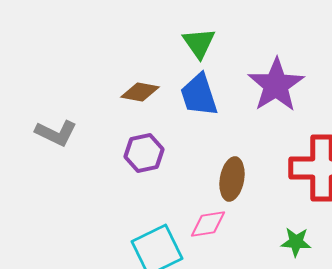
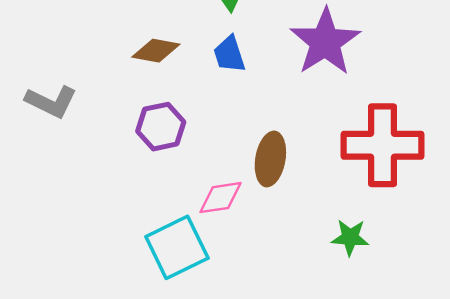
blue trapezoid: (199, 95) -> (229, 54), size x0.7
pink diamond: (208, 224) -> (221, 198), moved

